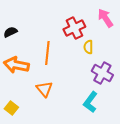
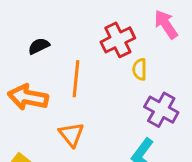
black semicircle: (10, 32) -> (39, 46), moved

